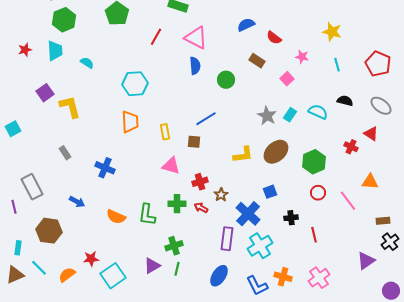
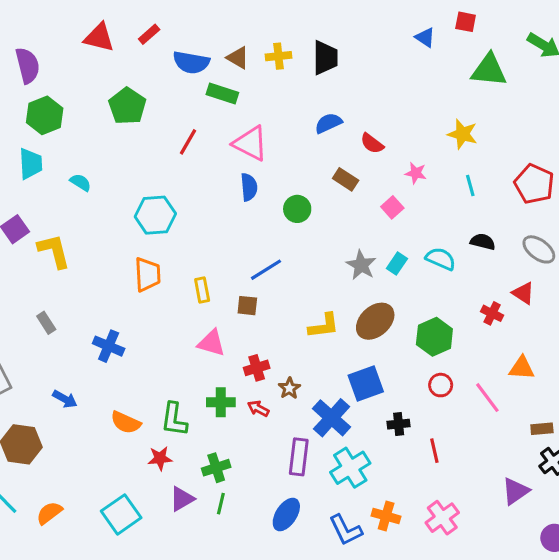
blue square: (270, 192) -> (366, 384), size x1.6
red star: (91, 259) -> (160, 458), moved

